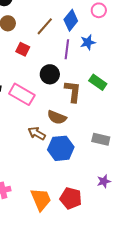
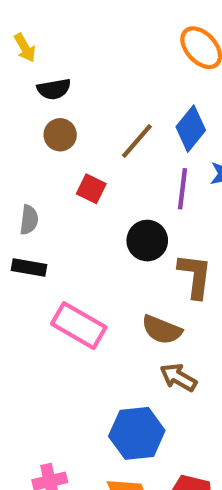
pink rectangle: (22, 94) -> (79, 326), moved
brown arrow: (37, 133) -> (178, 377), moved
blue hexagon: (61, 148) -> (137, 433), moved

